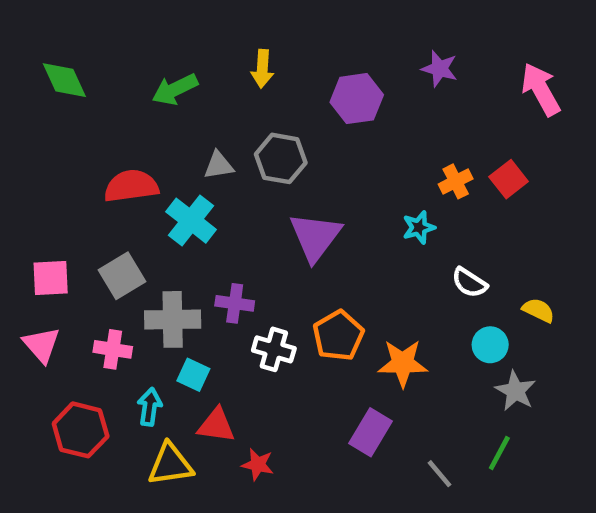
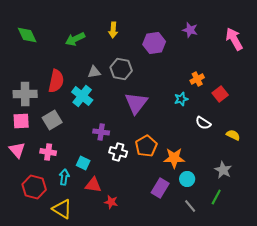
red square: (509, 179) -> (220, 94), moved
red semicircle: (131, 186) -> (56, 81), turned 110
gray cross: (173, 319) -> (25, 94), moved
cyan circle: (490, 345) -> (187, 179), moved
yellow triangle: (170, 464) -> (62, 209), moved, turned 40

